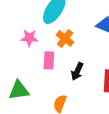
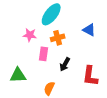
orange cross: (65, 38) -> (58, 38), turned 32

